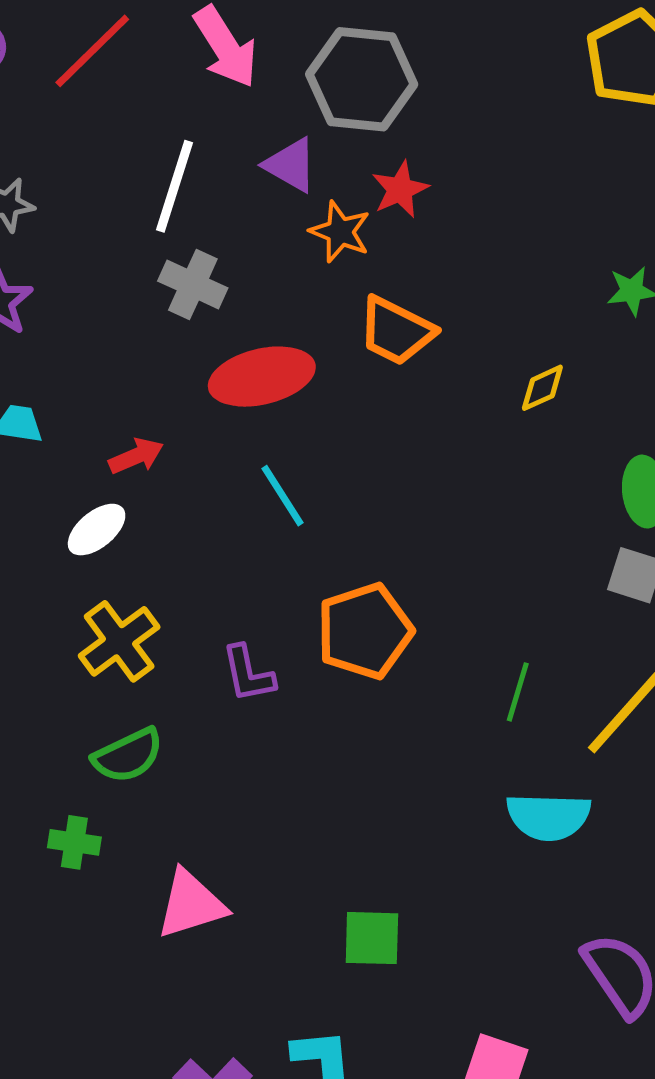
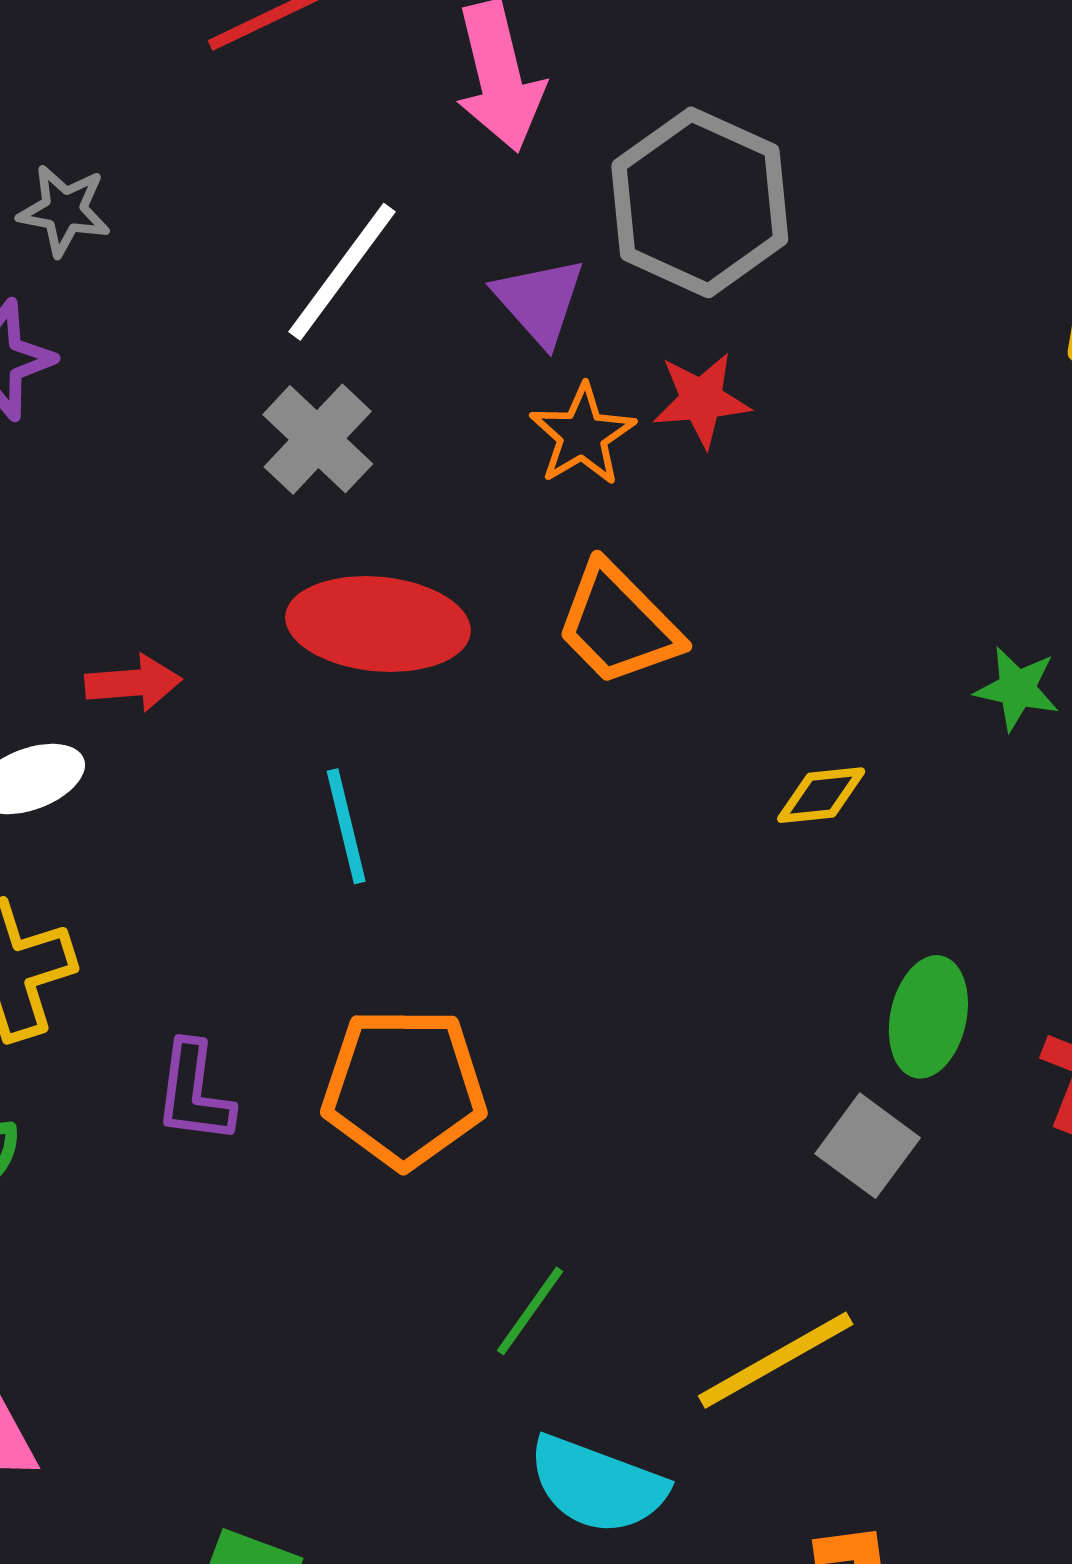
green line: (518, 692) -> (530, 1311), moved

